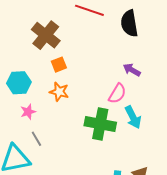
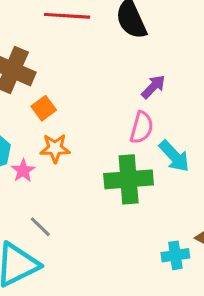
purple arrow: (132, 70) -> (153, 87), turned 120
pink star: (28, 112) -> (23, 171), moved

